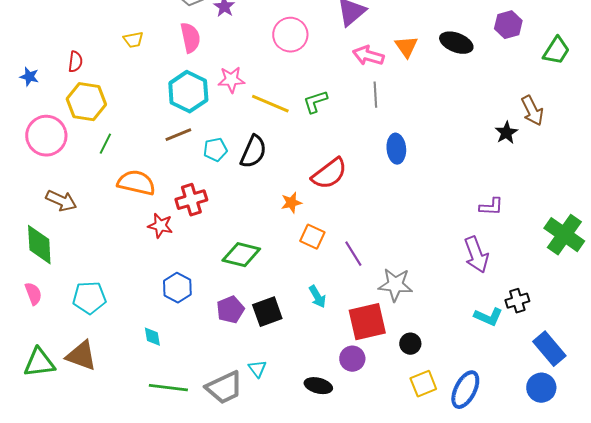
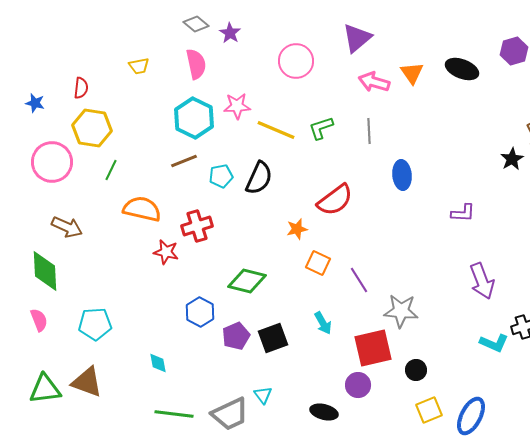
gray line: (375, 95) -> (369, 131), moved
purple L-shape: (491, 207) -> (463, 213), moved
blue hexagon: (177, 288) -> (200, 312), moved

